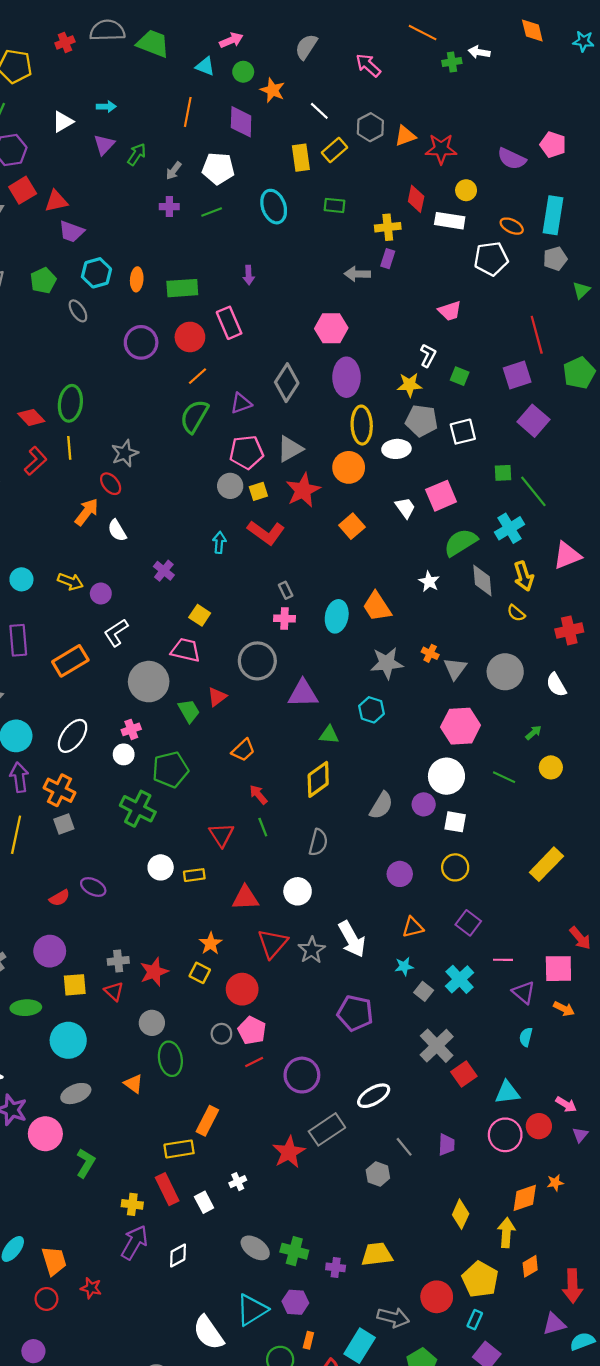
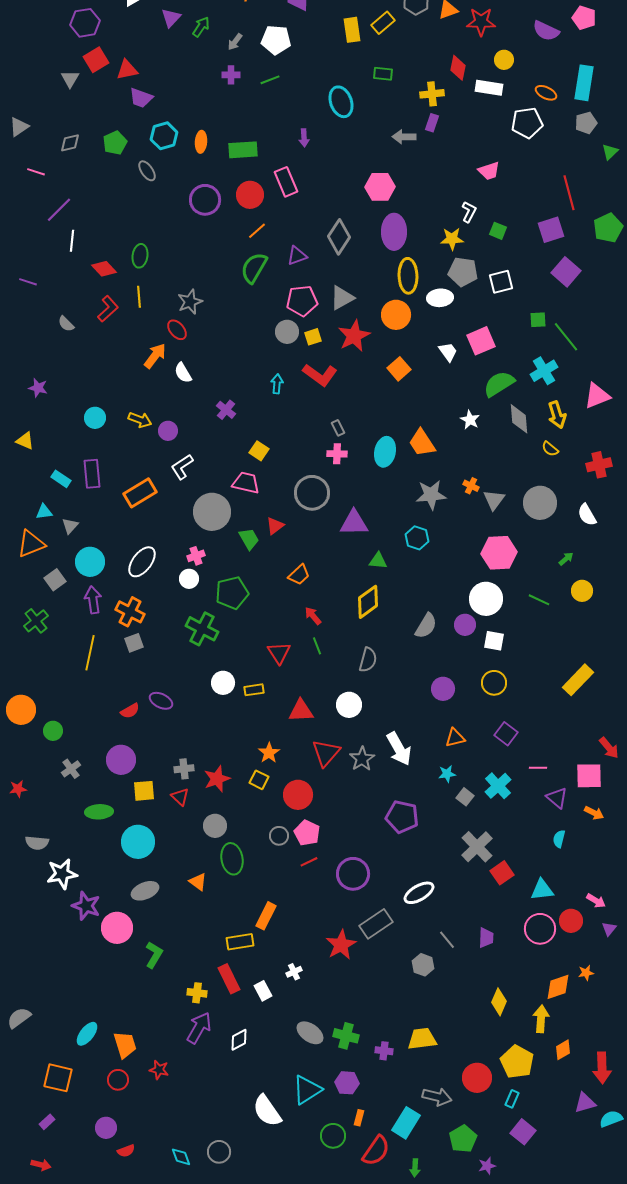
cyan ellipse: (274, 207) -> (341, 102), moved
green ellipse: (70, 403) -> (140, 256), size x0.7

